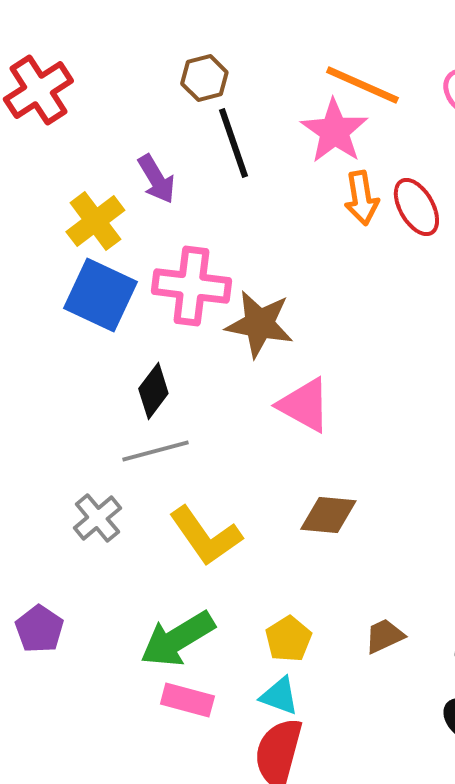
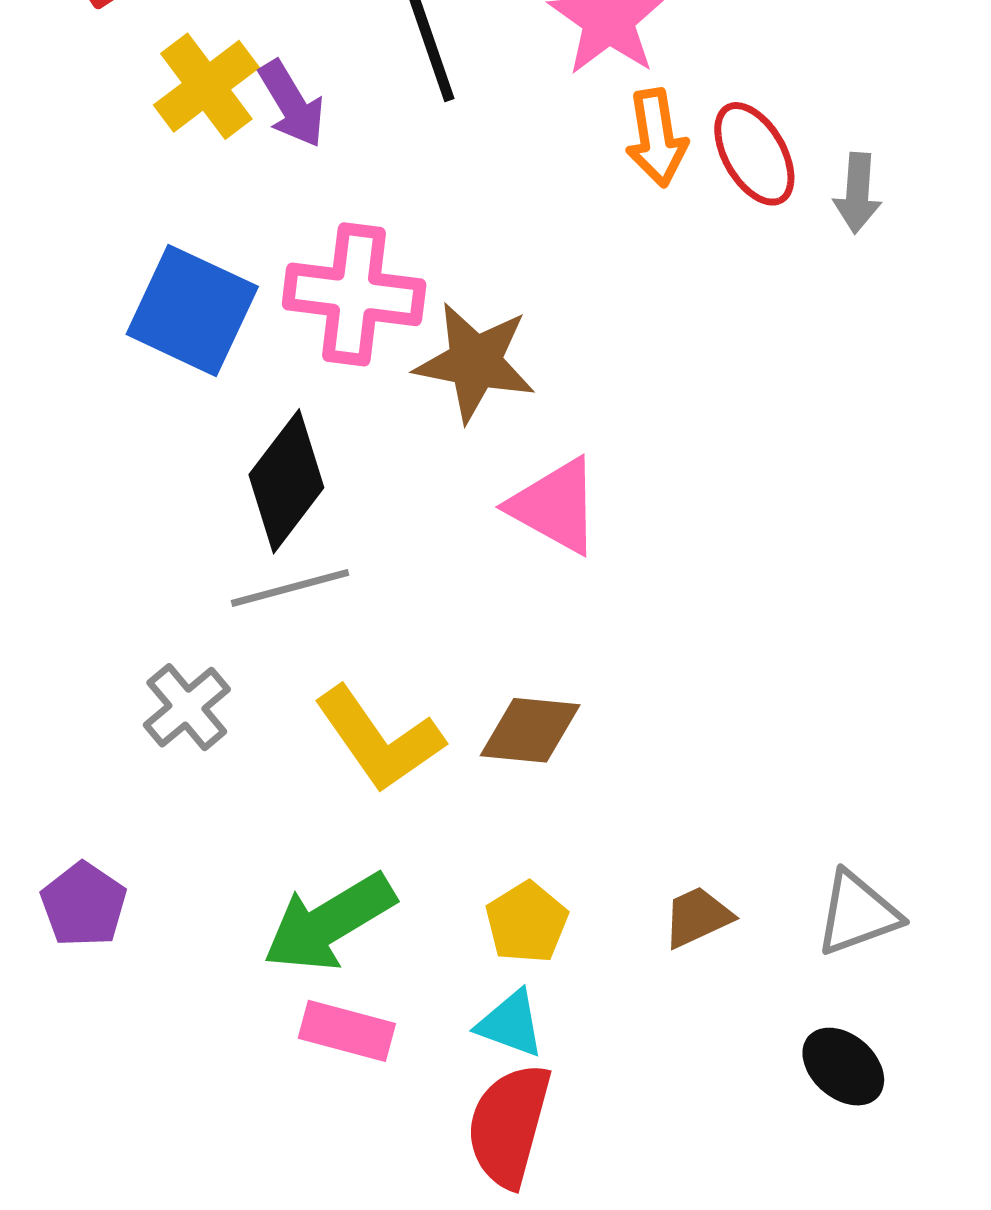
yellow cross: (95, 221) -> (206, 86), moved
black diamond: (153, 391) -> (286, 481), size x1.4
brown diamond: (328, 515) -> (530, 730), moved

